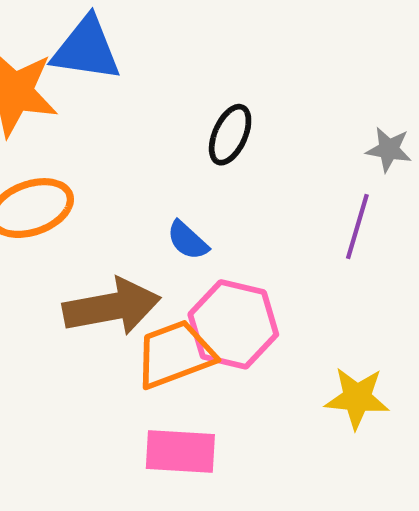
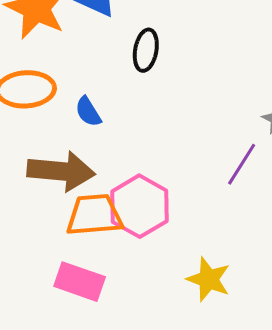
black ellipse: (230, 135) -> (146, 50), moved, turned -30
blue semicircle: (188, 240) -> (88, 112), moved

